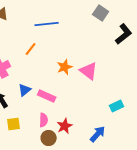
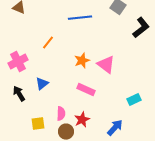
blue line: (47, 24) -> (80, 18), moved
pink rectangle: (47, 96) -> (86, 90), moved
yellow square: (14, 124) -> (38, 124), moved

